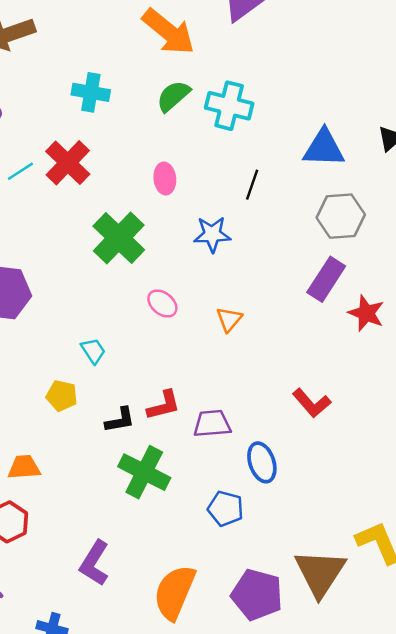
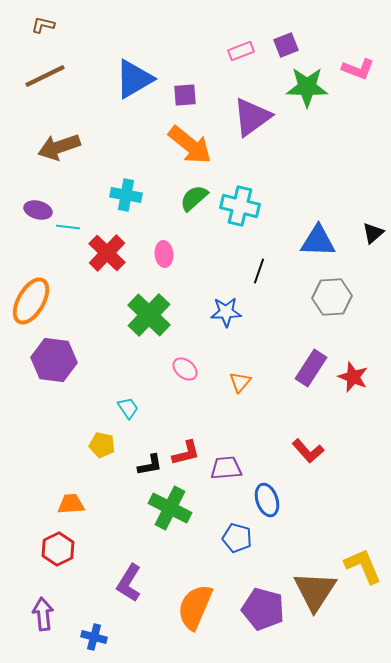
cyan line: (20, 171) -> (68, 227), moved, turned 40
pink ellipse: (165, 179) -> (164, 254), moved
purple rectangle: (326, 279) -> (311, 368), moved

